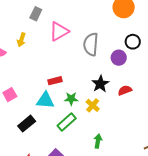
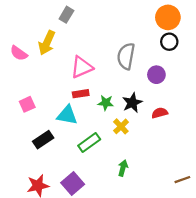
pink triangle: (59, 31) -> (82, 67), moved
yellow arrow: (21, 40) -> (47, 43), size x1.5
black circle: (133, 42) -> (169, 42), moved
green star: (71, 99) -> (106, 103), moved

